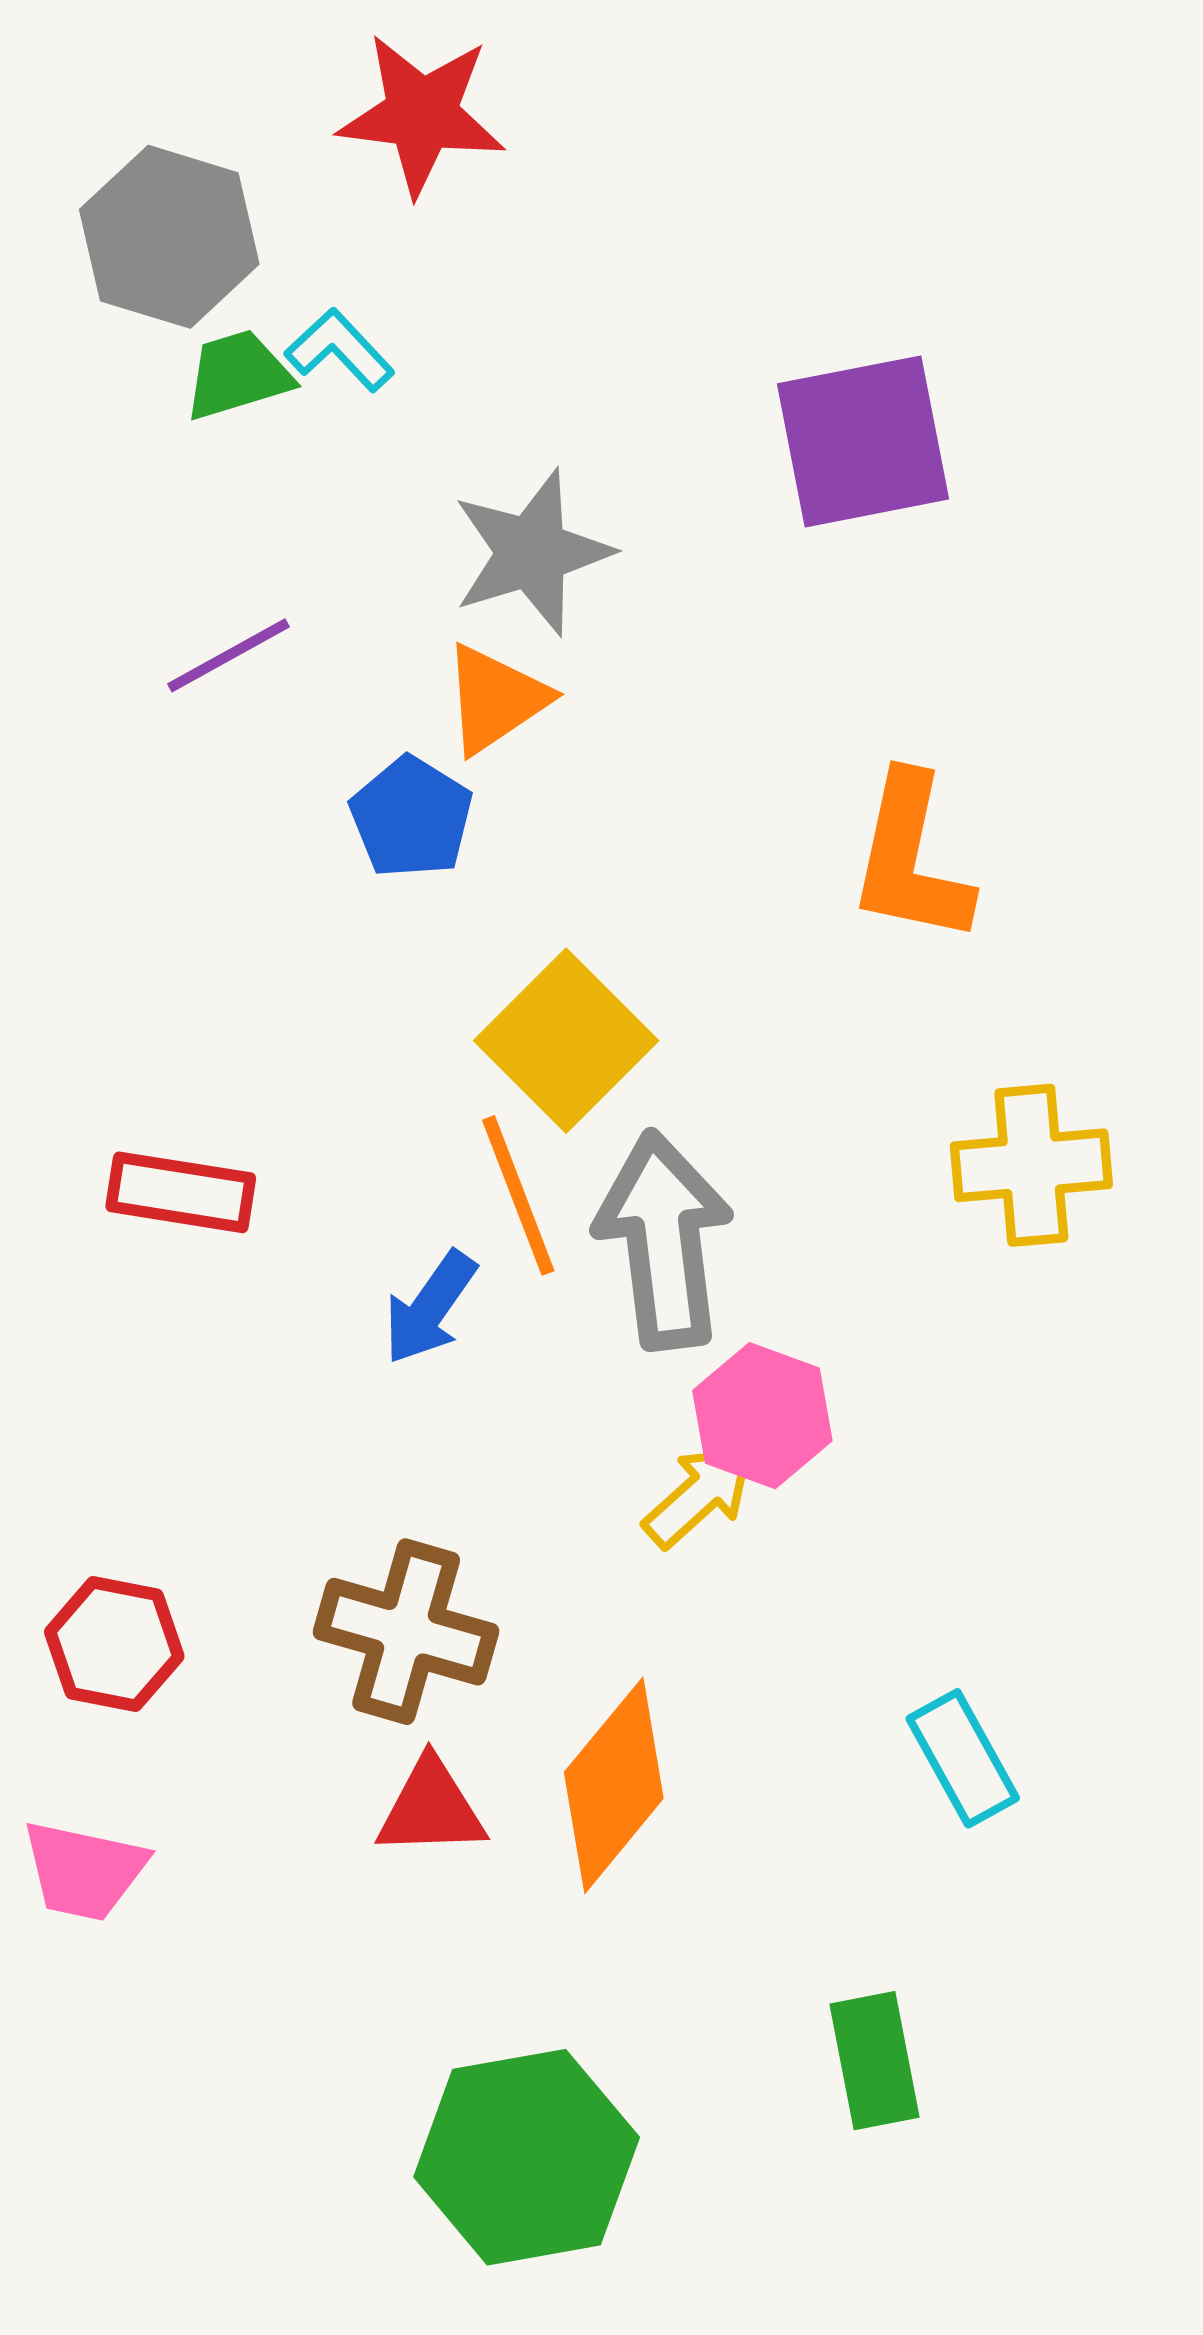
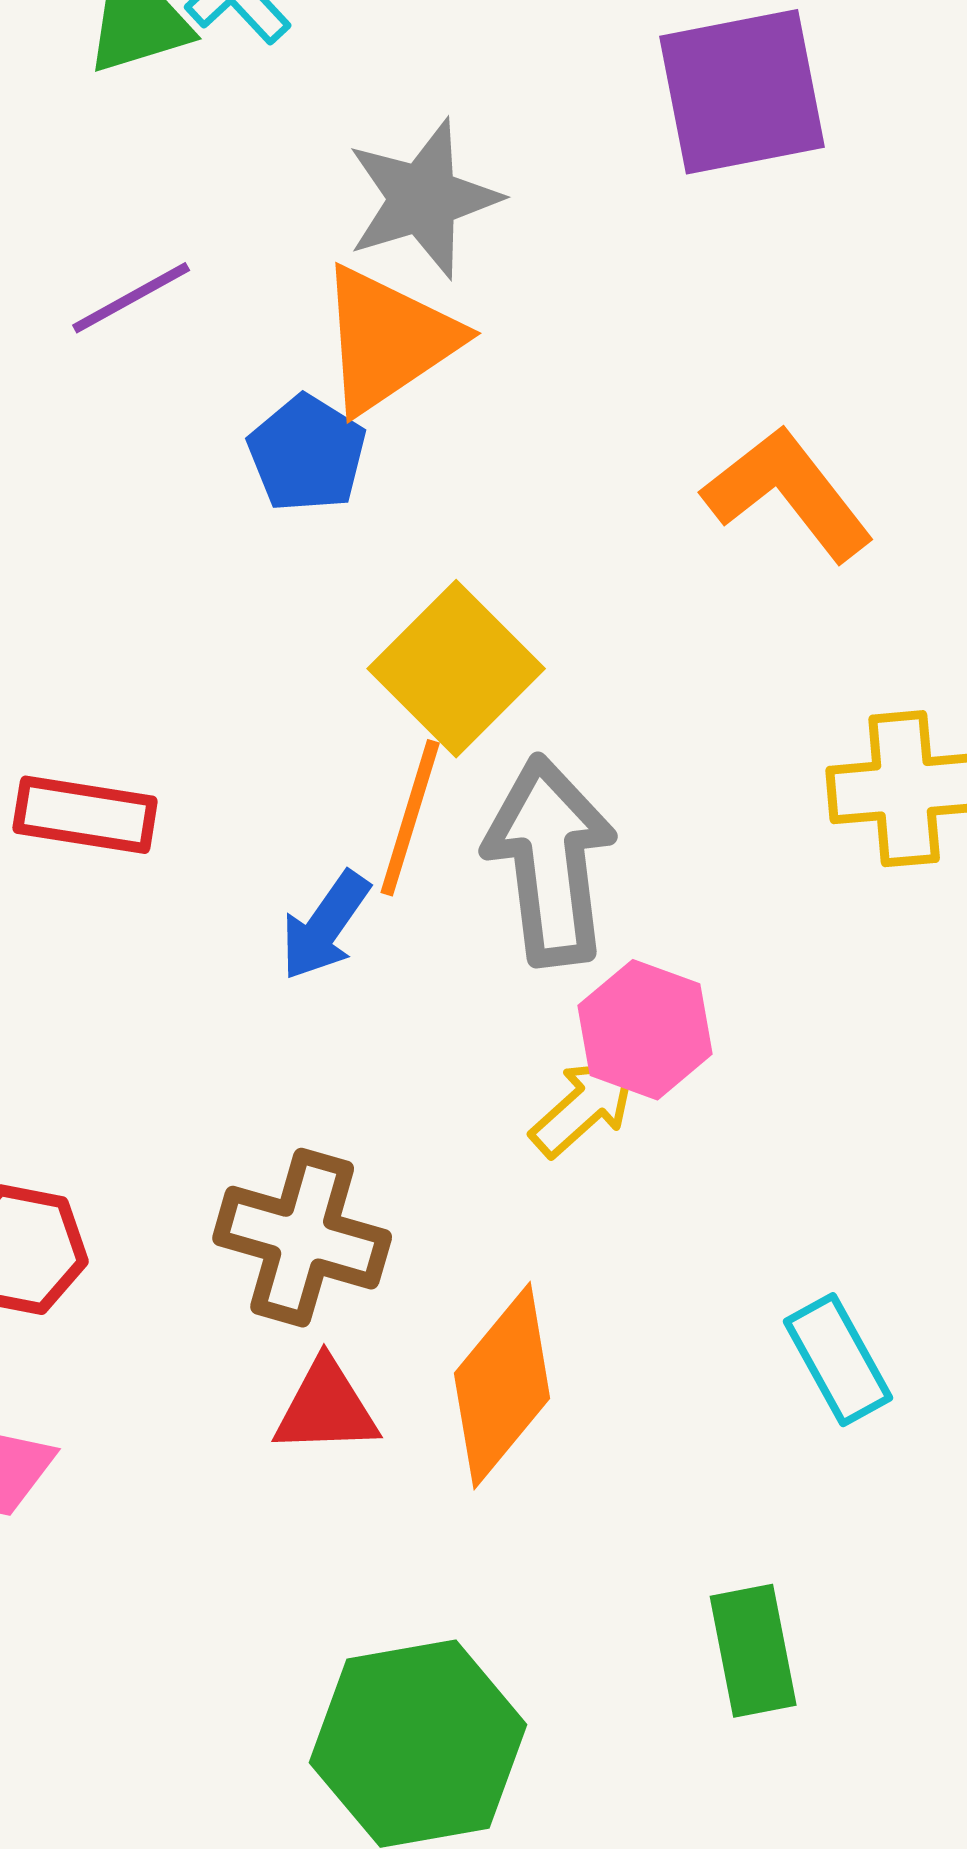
orange triangle: (495, 699) -> (388, 340), size x1.4
orange L-shape: (911, 859) -> (788, 494), turned 130
orange line: (518, 1195) -> (410, 818), turned 38

